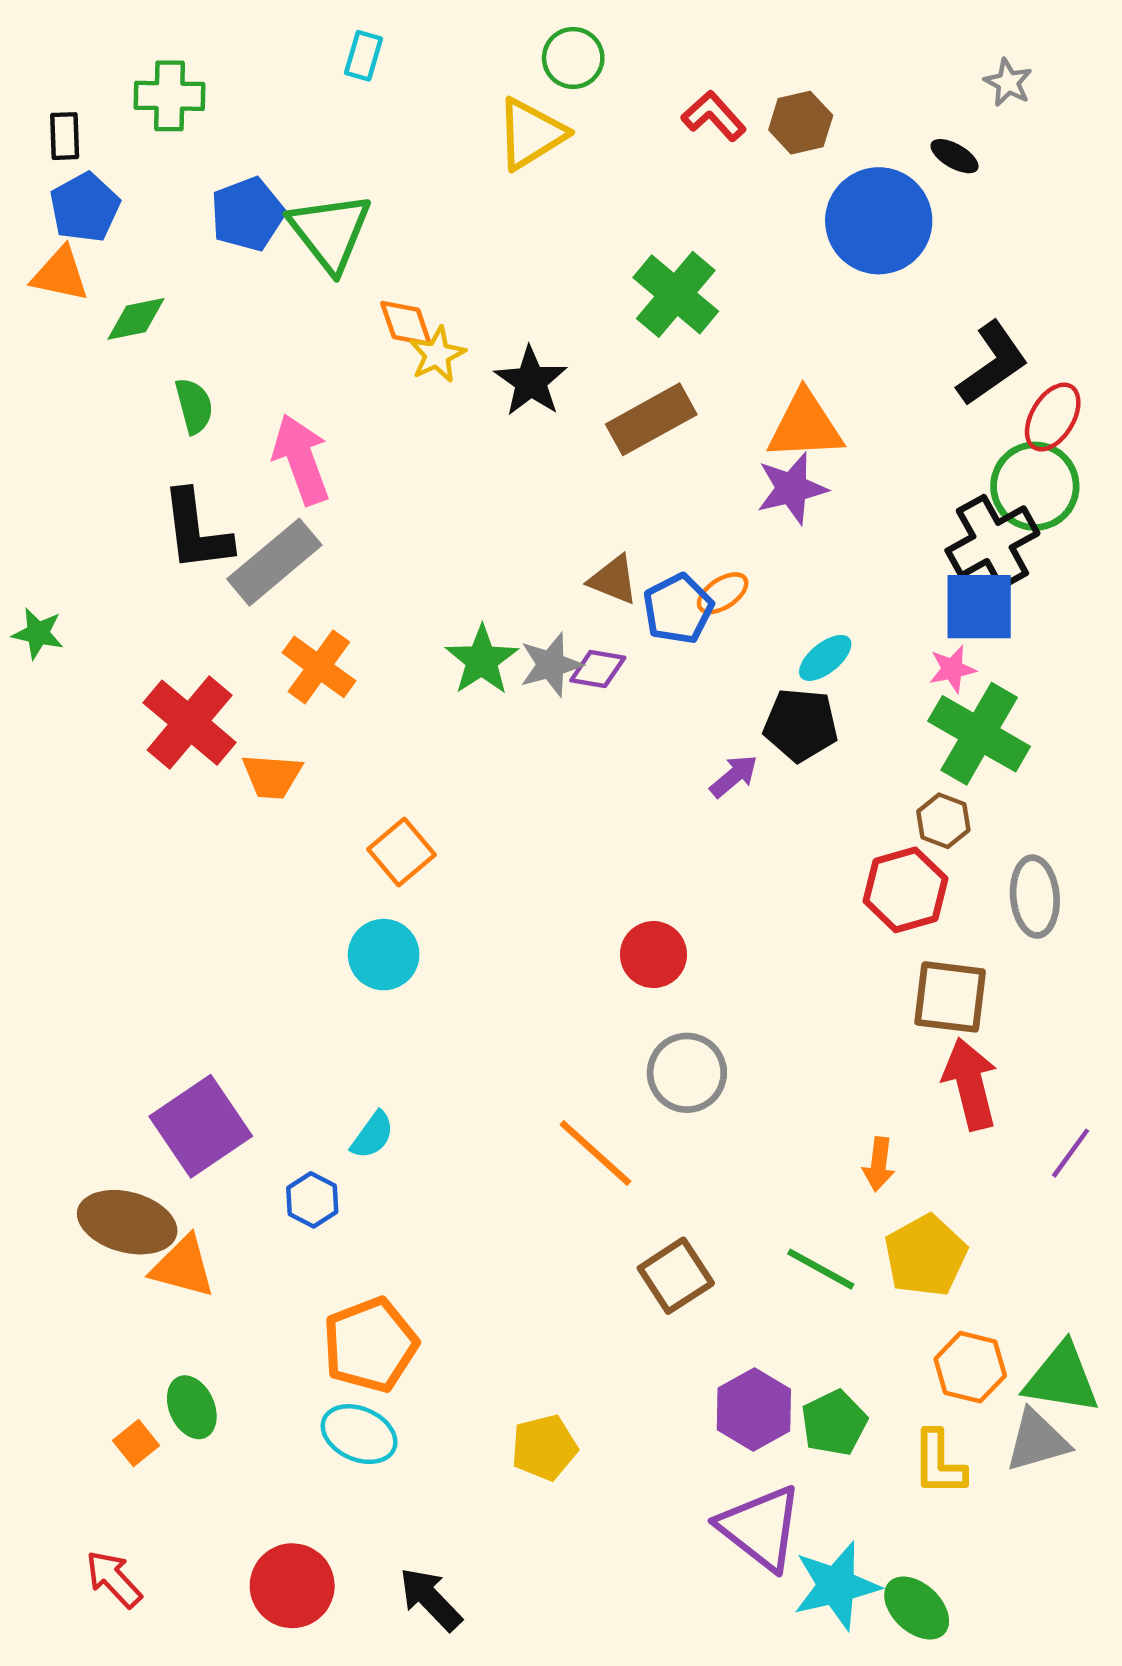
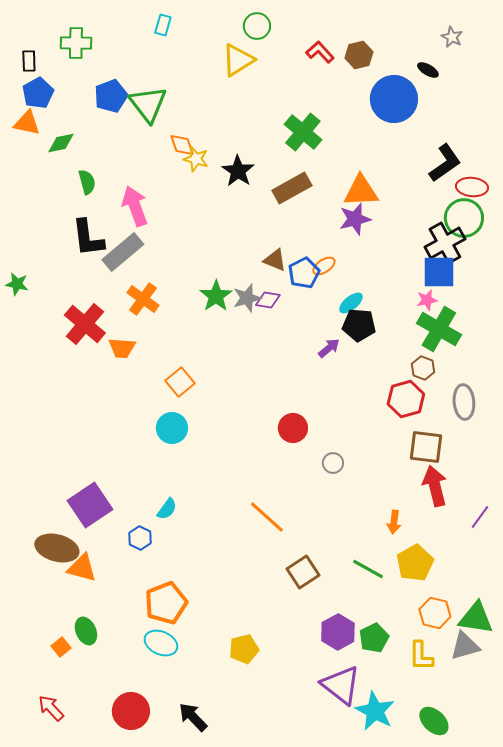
yellow star: (437, 355) -> (196, 159), turned -30
red ellipse: (1053, 417) -> (472, 187), turned 64
cyan ellipse: (825, 658) -> (351, 303), moved
gray circle: (687, 1073) -> (333, 463), moved, size x0.6
cyan star: (836, 1586) -> (375, 711), turned -30
green ellipse: (917, 1608) -> (434, 721), moved

